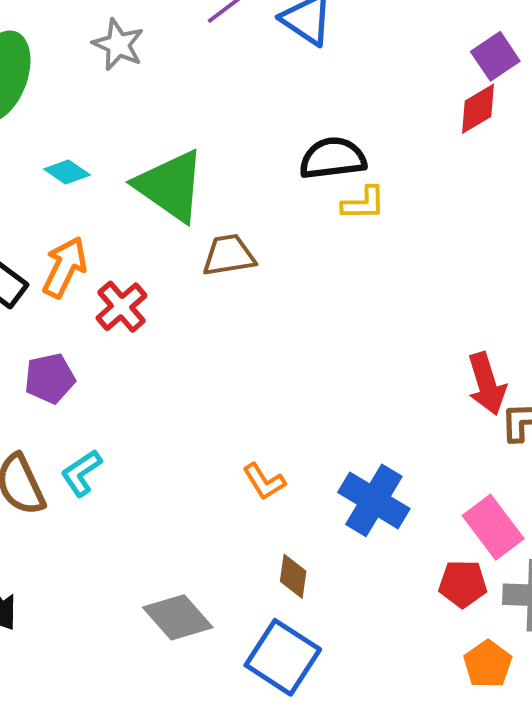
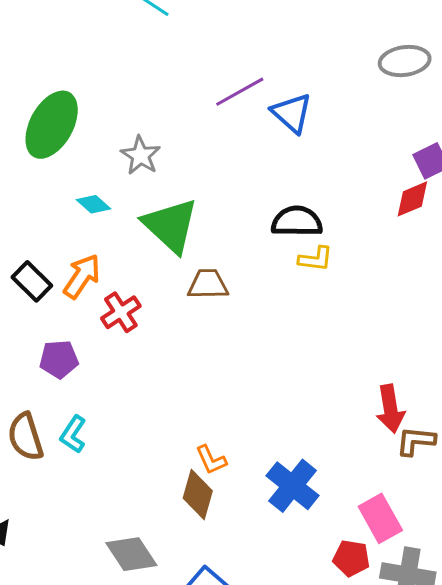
gray star: (118, 45) -> (141, 155), moved
cyan L-shape: (81, 473) -> (73, 434), turned -30
brown diamond: (293, 576) -> (198, 495), moved, size x1.4

